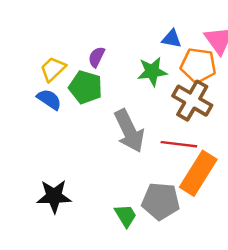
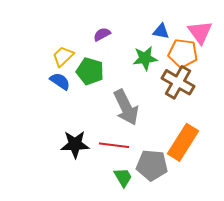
purple semicircle: (96, 57) -> (102, 34), moved, turned 36
red line: (179, 144) -> (114, 145), moved
black star: (54, 196) -> (75, 144), moved

